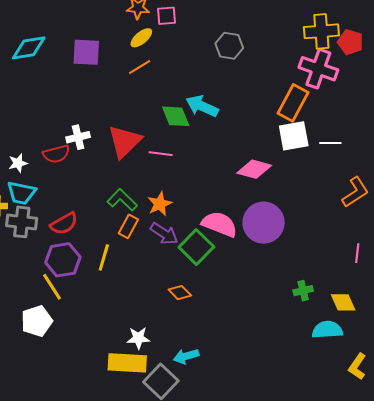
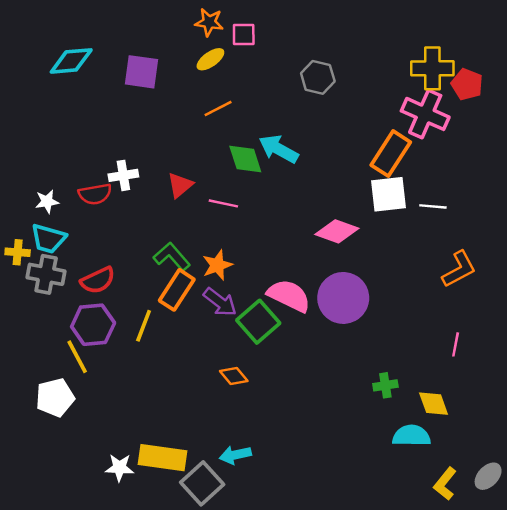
orange line: (140, 67) -> (218, 109), moved
red triangle: (125, 141) -> (180, 185), size x0.6
orange rectangle: (128, 226) -> (177, 290), size x1.4
white star: (138, 338) -> (119, 468), moved

